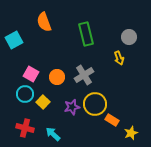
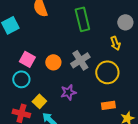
yellow square: (43, 102) -> (39, 101), moved
yellow circle: (95, 104) -> (107, 72), moved
orange rectangle: (112, 120) -> (108, 105), turned -40

